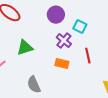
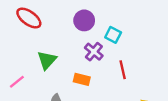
green triangle: (25, 48) -> (47, 60), turned -30
orange rectangle: (62, 64) -> (82, 79), moved

